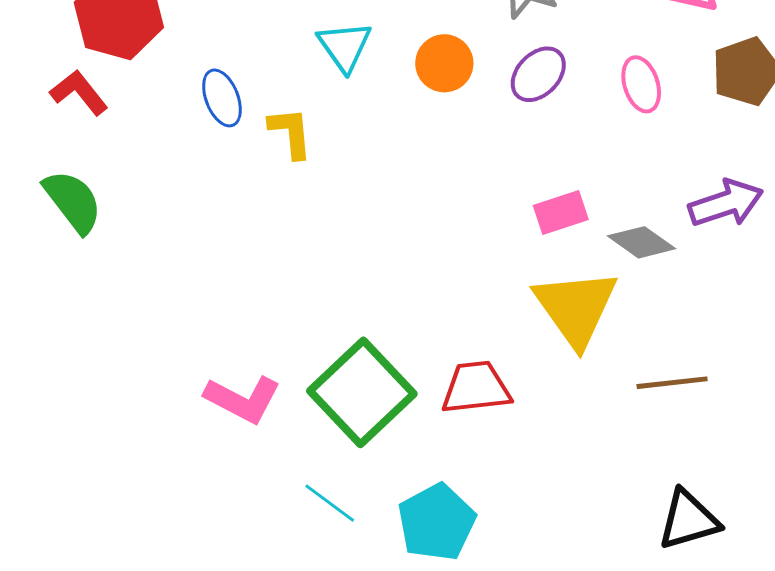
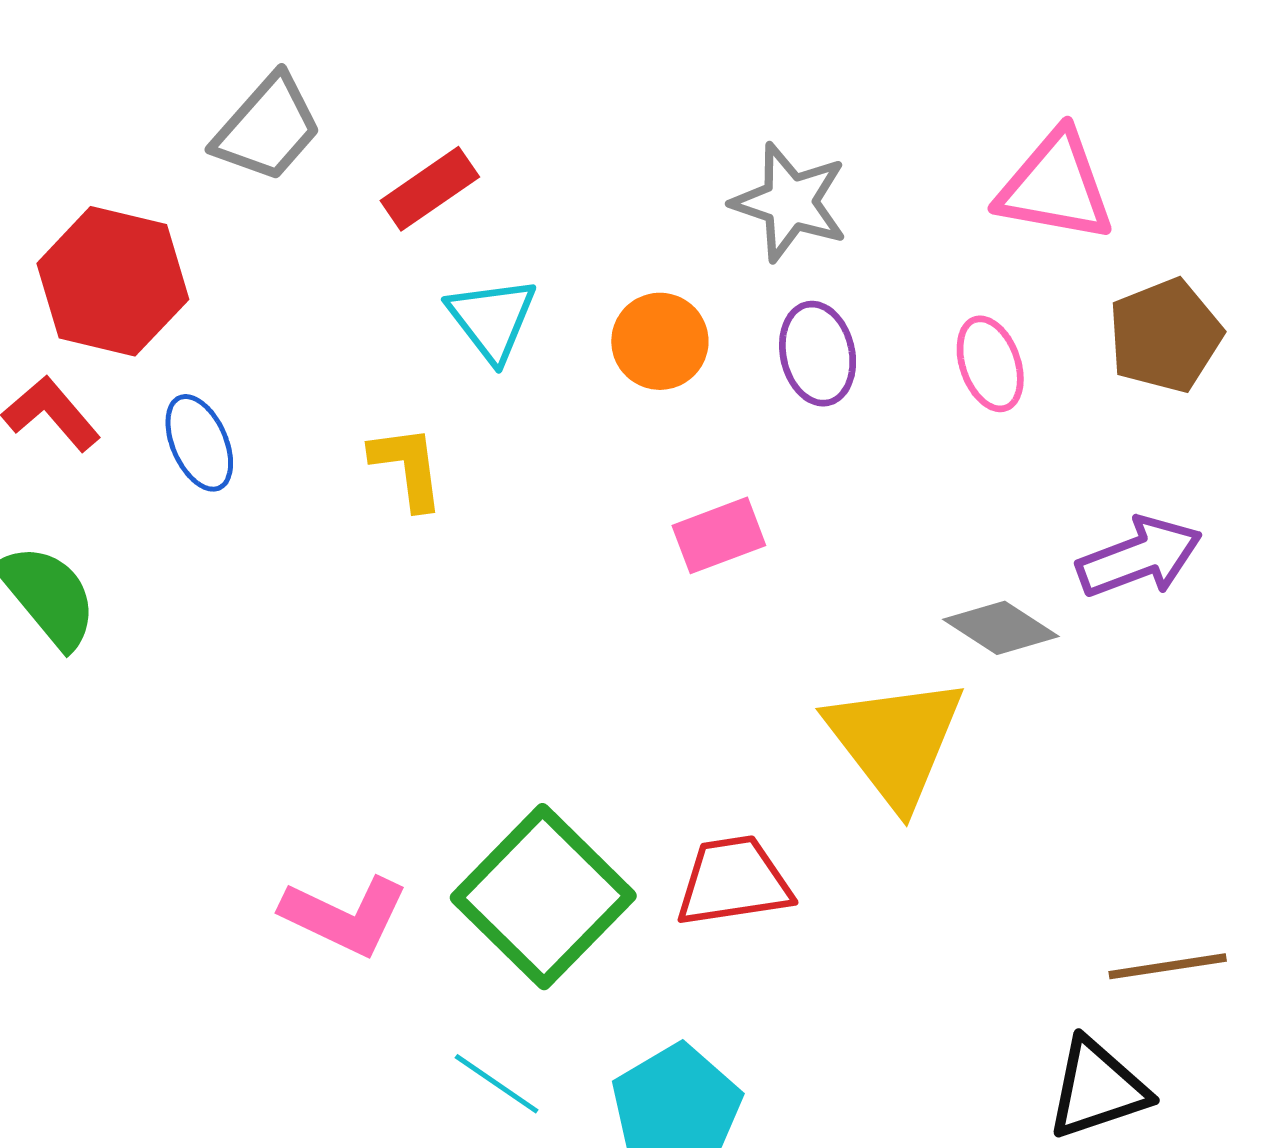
purple ellipse: (538, 74) -> (818, 354), turned -54
blue ellipse: (222, 98) -> (199, 443), moved
pink rectangle: (561, 213) -> (719, 535), moved
brown line: (672, 383) -> (1168, 966), moved

